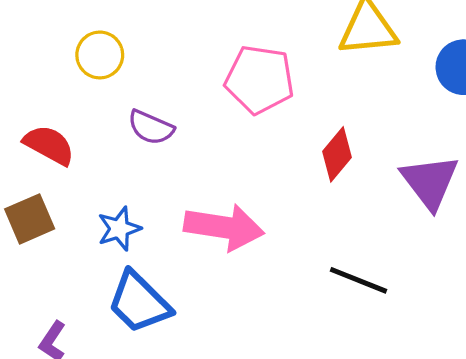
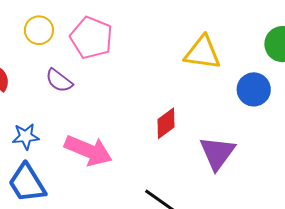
pink pentagon: (260, 80) -> (91, 38), moved

